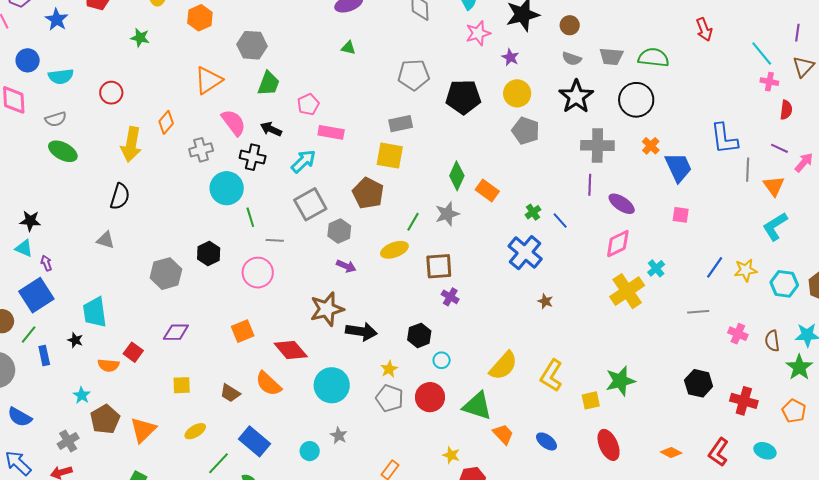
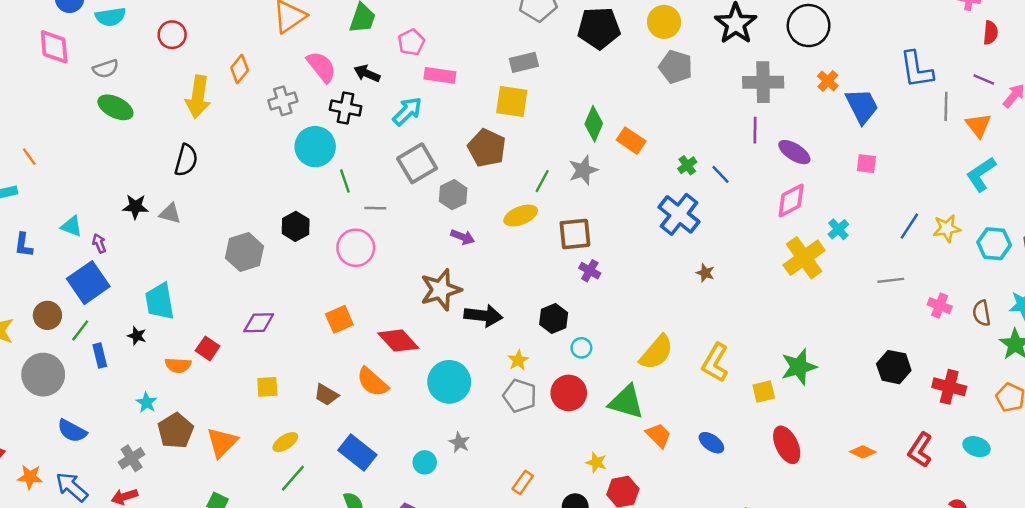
black star: (30, 221) -> (135, 207), moved
green line: (219, 463) -> (293, 478), moved

